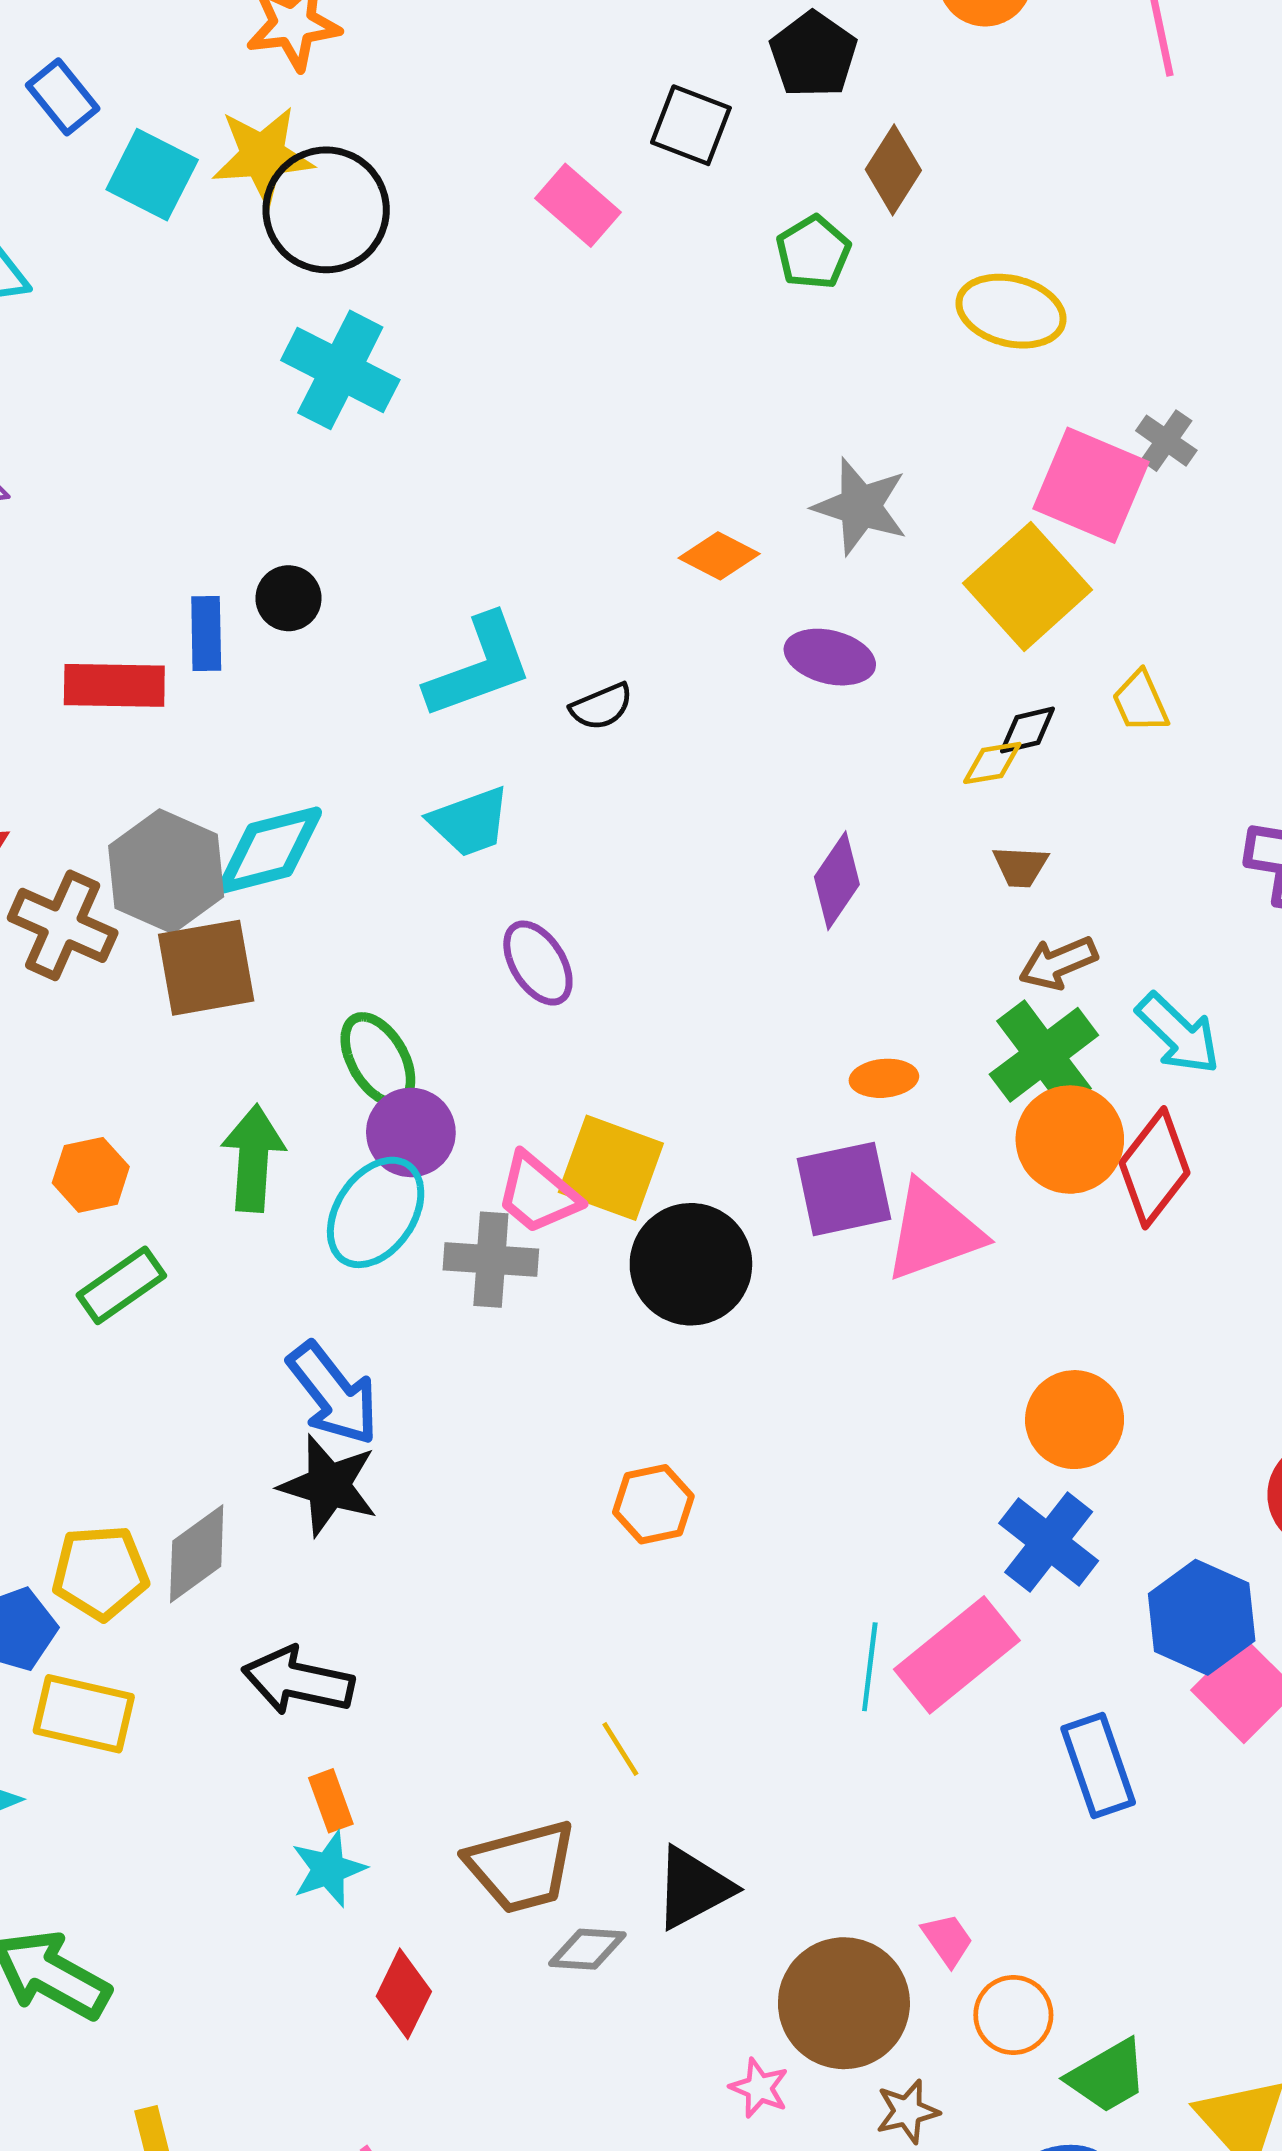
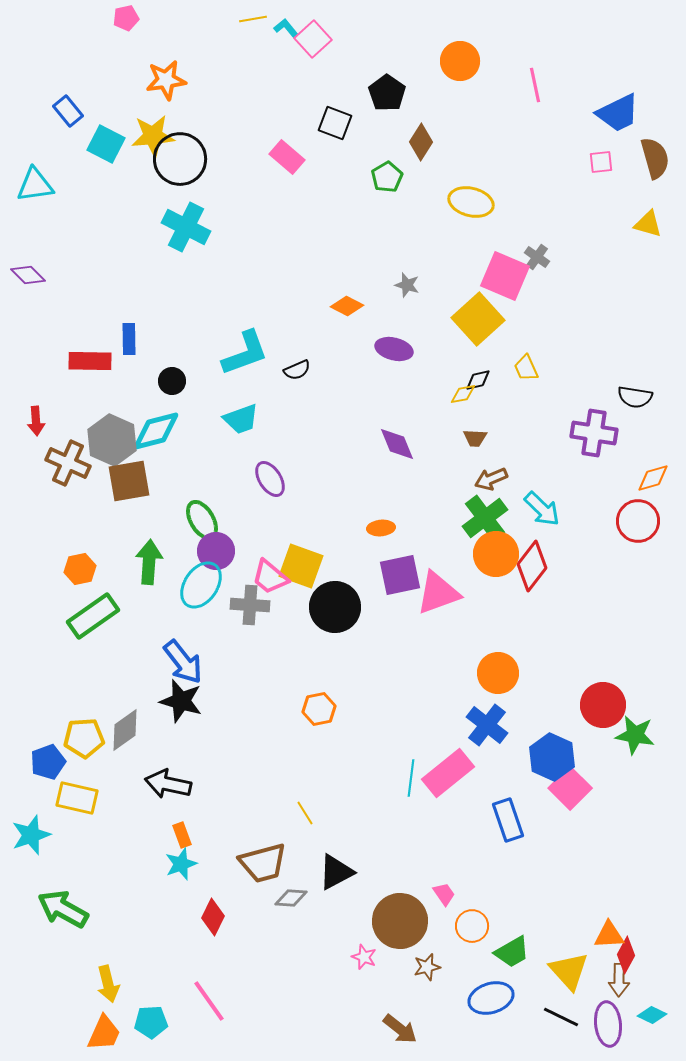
gray star: (860, 506) -> (407, 285), size x0.6
black circle: (289, 598) -> (172, 381), moved
purple diamond: (837, 881) -> (397, 444), turned -57
orange ellipse: (884, 1078) -> (381, 528), moved
green rectangle: (121, 1285) -> (93, 616), size x1.4

